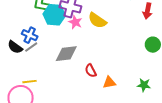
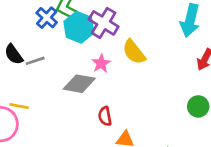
pink star: (75, 22) -> (101, 63), moved
blue cross: (30, 35) -> (47, 18), moved

